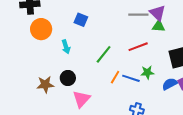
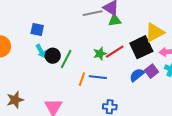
cyan arrow: (66, 47) -> (41, 51), moved
red line: (138, 47) -> (115, 52), moved
green star: (147, 72) -> (100, 54), moved
black circle: (68, 78) -> (53, 56), moved

